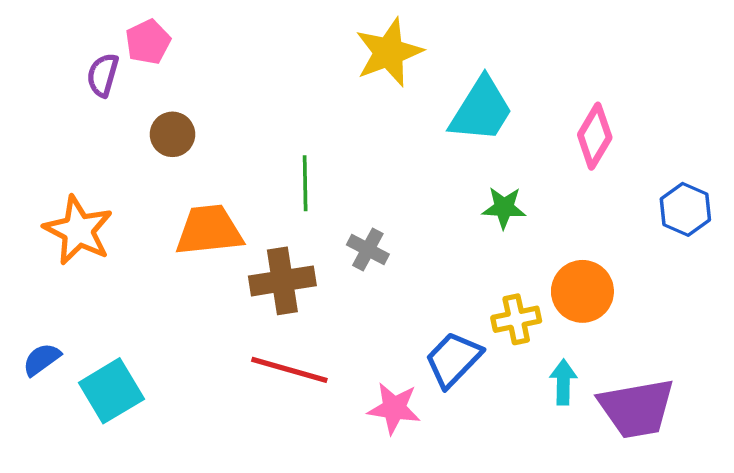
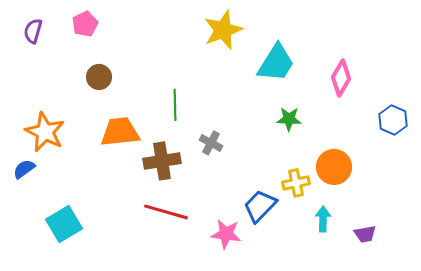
purple semicircle: (103, 75) -> (33, 31), moved
blue semicircle: (42, 359) -> (24, 169), moved
purple trapezoid: (637, 408) -> (365, 234), size x0.5

